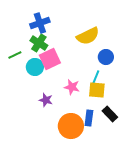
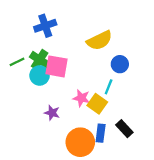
green cross: (39, 43) -> (40, 60), moved
pink square: (50, 59) -> (57, 66), turned 35
yellow square: (97, 90) -> (97, 104), moved, turned 30

